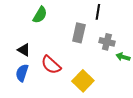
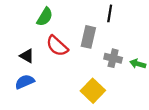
gray cross: (107, 42) -> (113, 58), moved
red semicircle: (51, 65) -> (57, 46), moved
blue semicircle: (22, 73) -> (25, 82), turned 48

